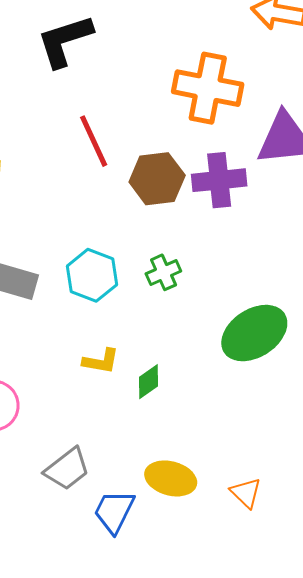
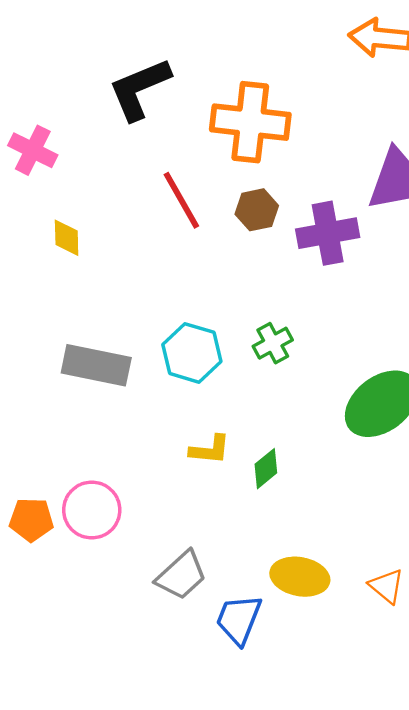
orange cross: (208, 88) -> (250, 122), moved
brown hexagon: (157, 179) -> (257, 210), moved, size x0.7

